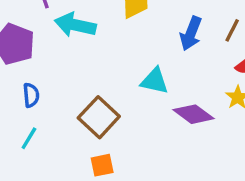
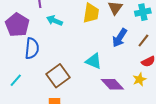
cyan arrow: (75, 25) -> (54, 21), size x0.7
blue semicircle: (31, 95) -> (32, 48), moved, size x1.5

